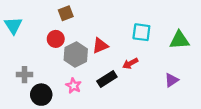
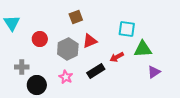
brown square: (66, 13) -> (76, 17), moved
red circle: (56, 39) -> (40, 39), moved
green triangle: (179, 40) -> (143, 49), moved

